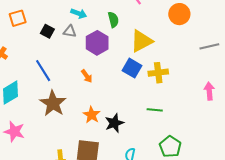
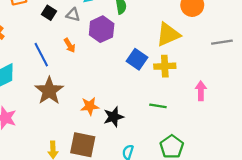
yellow triangle: (141, 41) -> (168, 34), moved
orange arrow: (87, 76) -> (70, 45), moved
pink arrow: (209, 91) -> (201, 91), moved
orange star: (92, 115) -> (90, 106), turned 30

